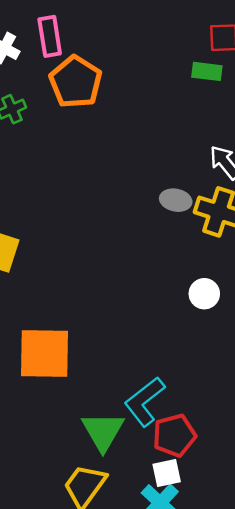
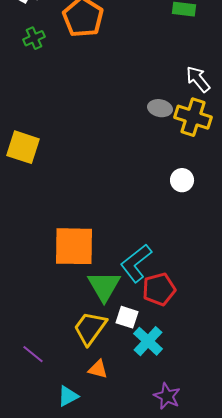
orange square: (44, 353) -> (74, 246), moved
white square: (167, 473) -> (127, 317), moved, turned 30

